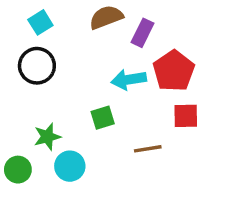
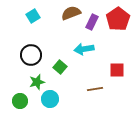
black circle: (37, 66) -> (31, 55), moved
red pentagon: (174, 71) -> (118, 19), moved
green square: (103, 118) -> (60, 67), moved, turned -32

